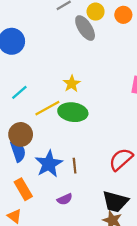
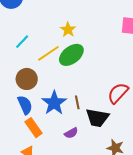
green ellipse: (73, 112) -> (71, 55), turned -40
blue semicircle: (18, 151) -> (25, 105), moved
black trapezoid: (115, 202) -> (97, 118), moved

